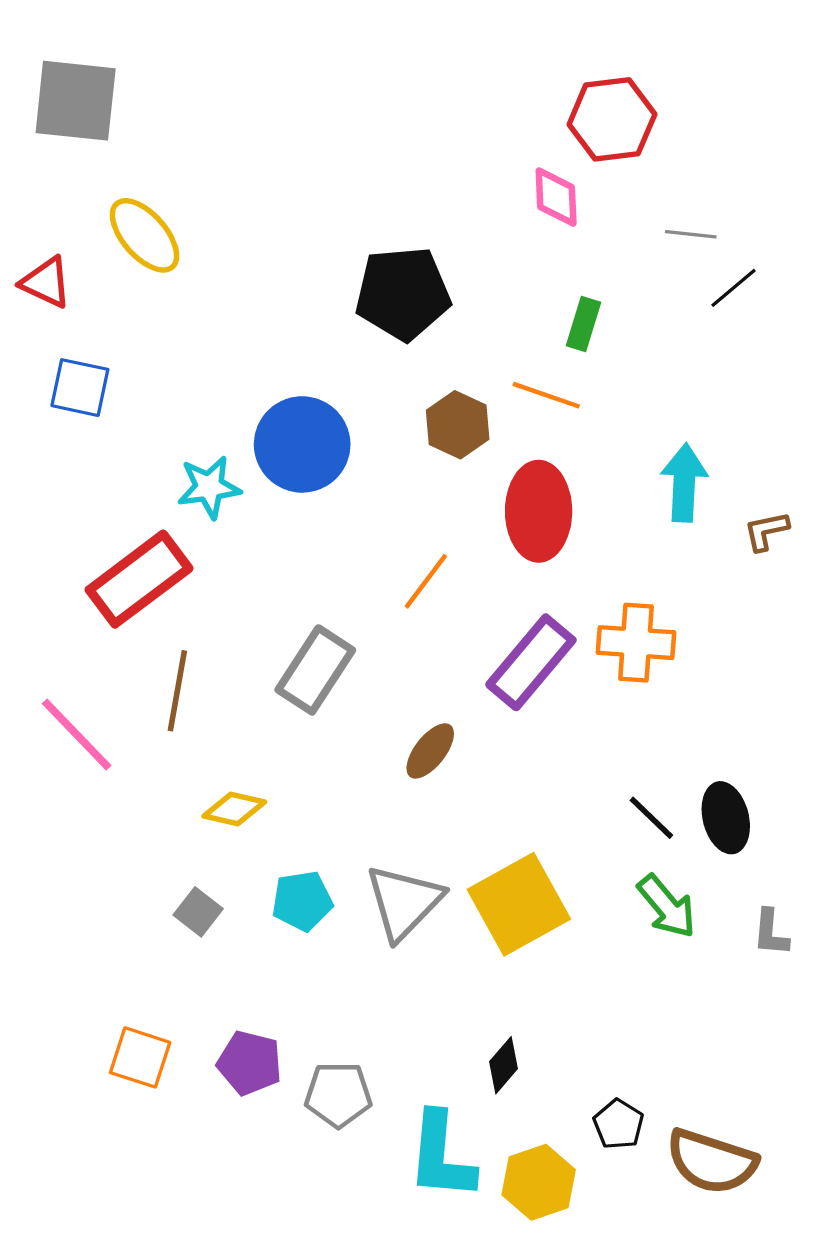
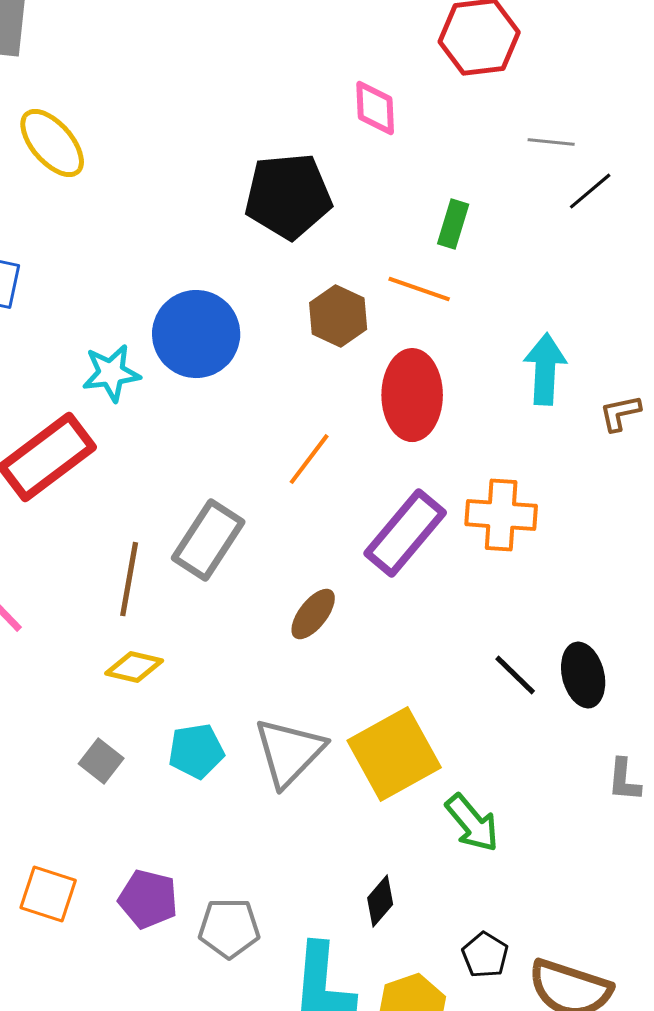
pink diamond: (556, 197) -> (375, 108), moved
brown line: (177, 691) -> (129, 579), moved
green arrow: (667, 906) -> (472, 823), moved

